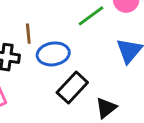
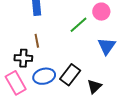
blue ellipse: (53, 54) -> (44, 76), moved

